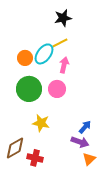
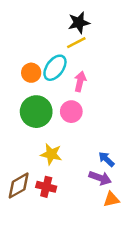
yellow line: (60, 43) -> (76, 43), moved
blue arrow: (85, 127) -> (106, 159), turned -88
red cross: (35, 158) -> (46, 187), moved
orange triangle: (89, 159) -> (111, 199), turned 32

